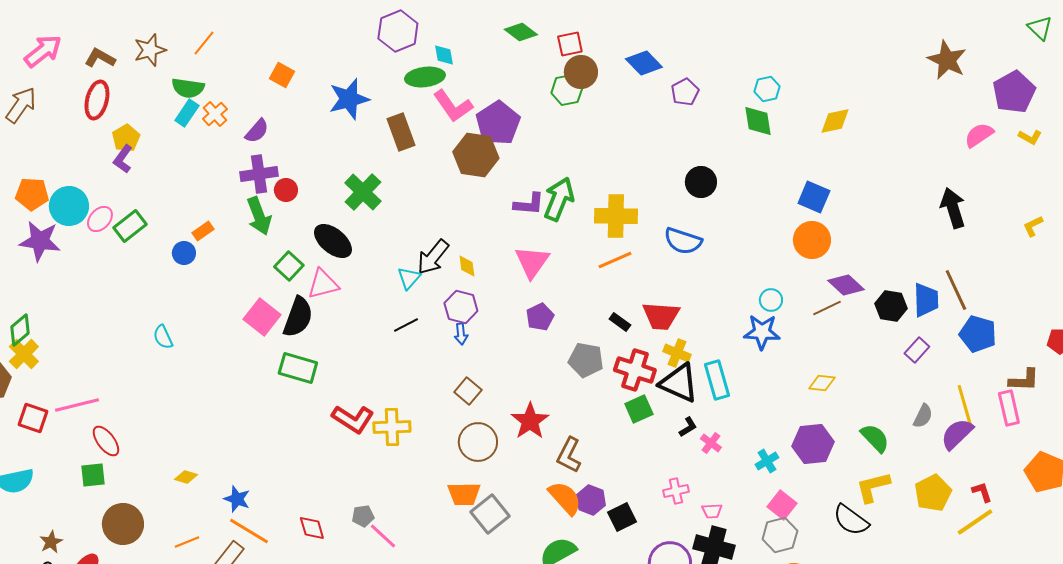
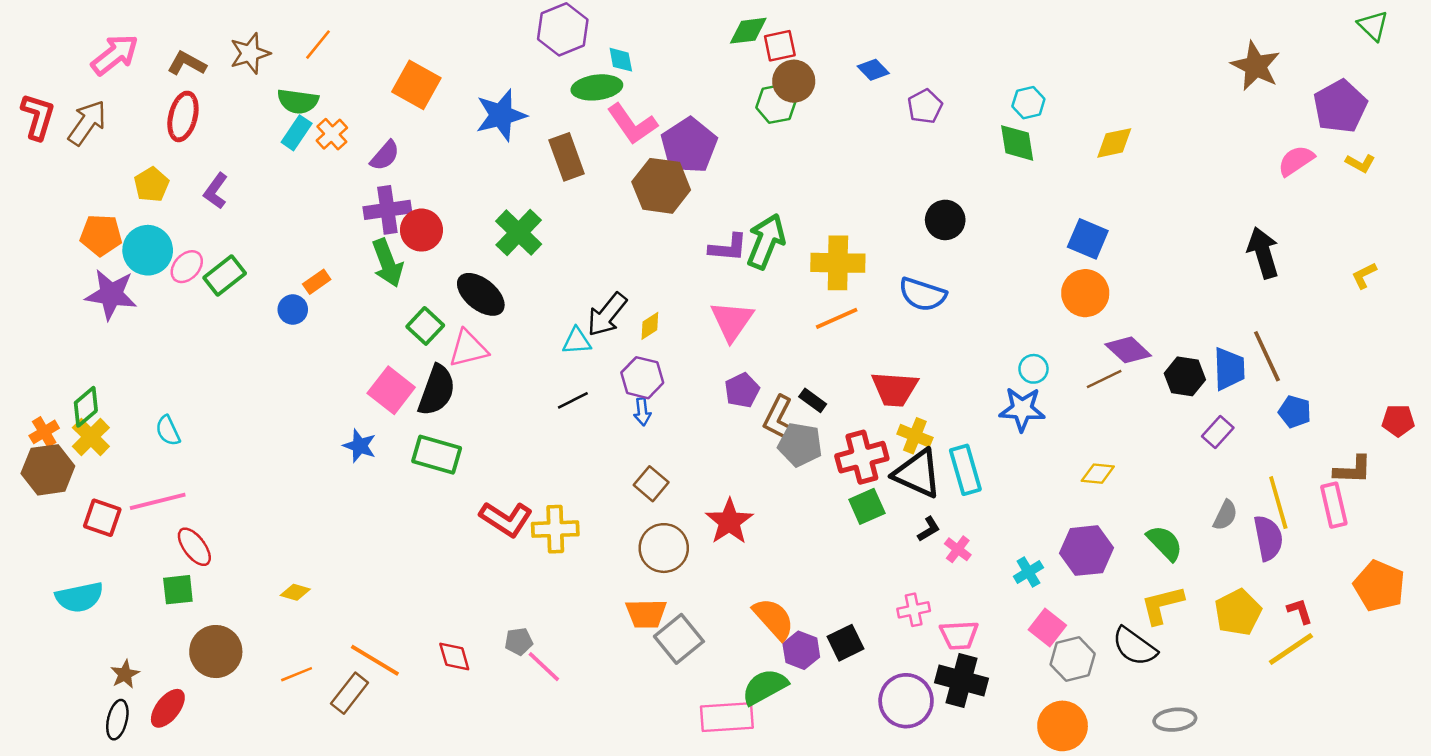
green diamond: (521, 32) -> (748, 31), moved, turned -44
blue diamond: (644, 63) -> (873, 70), size x0.7
orange square: (282, 75) -> (416, 85), size x1.5
yellow pentagon: (126, 138) -> (151, 185), moved
red circle: (286, 190) -> (421, 230), size x1.4
yellow diamond: (467, 266) -> (650, 326), turned 65
cyan triangle: (409, 278) -> (577, 341), turned 45
black rectangle: (620, 322) -> (813, 400), moved
blue pentagon: (978, 334) -> (1295, 412), size x0.7
cyan semicircle: (163, 337) -> (168, 431), moved
red cross: (635, 370) -> (862, 457), turned -33
purple semicircle: (957, 434) -> (1268, 538), turned 123
brown L-shape: (569, 455) -> (779, 418), moved
blue star: (237, 499) -> (360, 446), moved
purple hexagon: (591, 500) -> (801, 650), moved
pink trapezoid: (712, 511) -> (959, 635), size x1.5
gray hexagon: (780, 535) -> (1073, 659), moved

